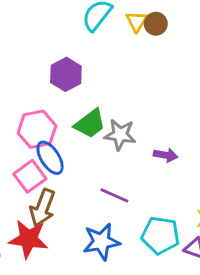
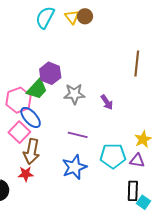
purple hexagon: (66, 74) -> (50, 73), moved
green trapezoid: (90, 124) -> (37, 89), moved
purple arrow: (166, 155) -> (107, 102), turned 56
red star: (28, 239) -> (26, 174), size x0.6

